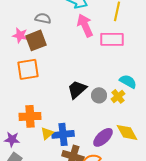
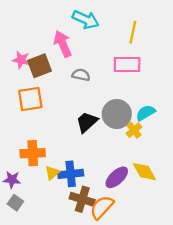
gray semicircle: (43, 18) -> (81, 75), moved
pink arrow: (85, 25) -> (63, 44), moved
cyan semicircle: (128, 81) -> (146, 113), turned -60
gray circle: (99, 95) -> (117, 114), moved, size x1.6

